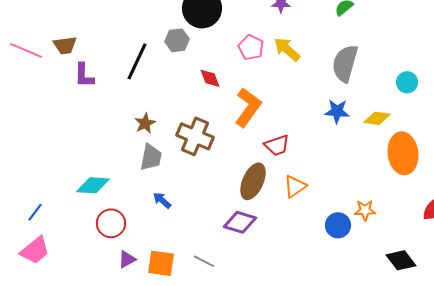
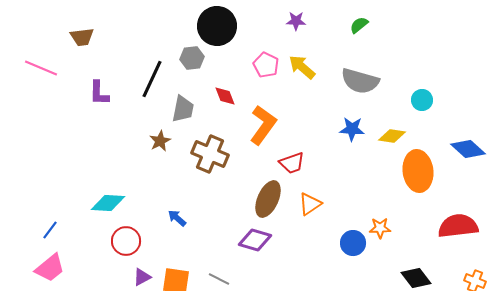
brown trapezoid: (65, 45) -> (82, 37), moved
gray semicircle: (345, 63) -> (360, 81), turned -90
gray trapezoid: (151, 157) -> (183, 109), moved

